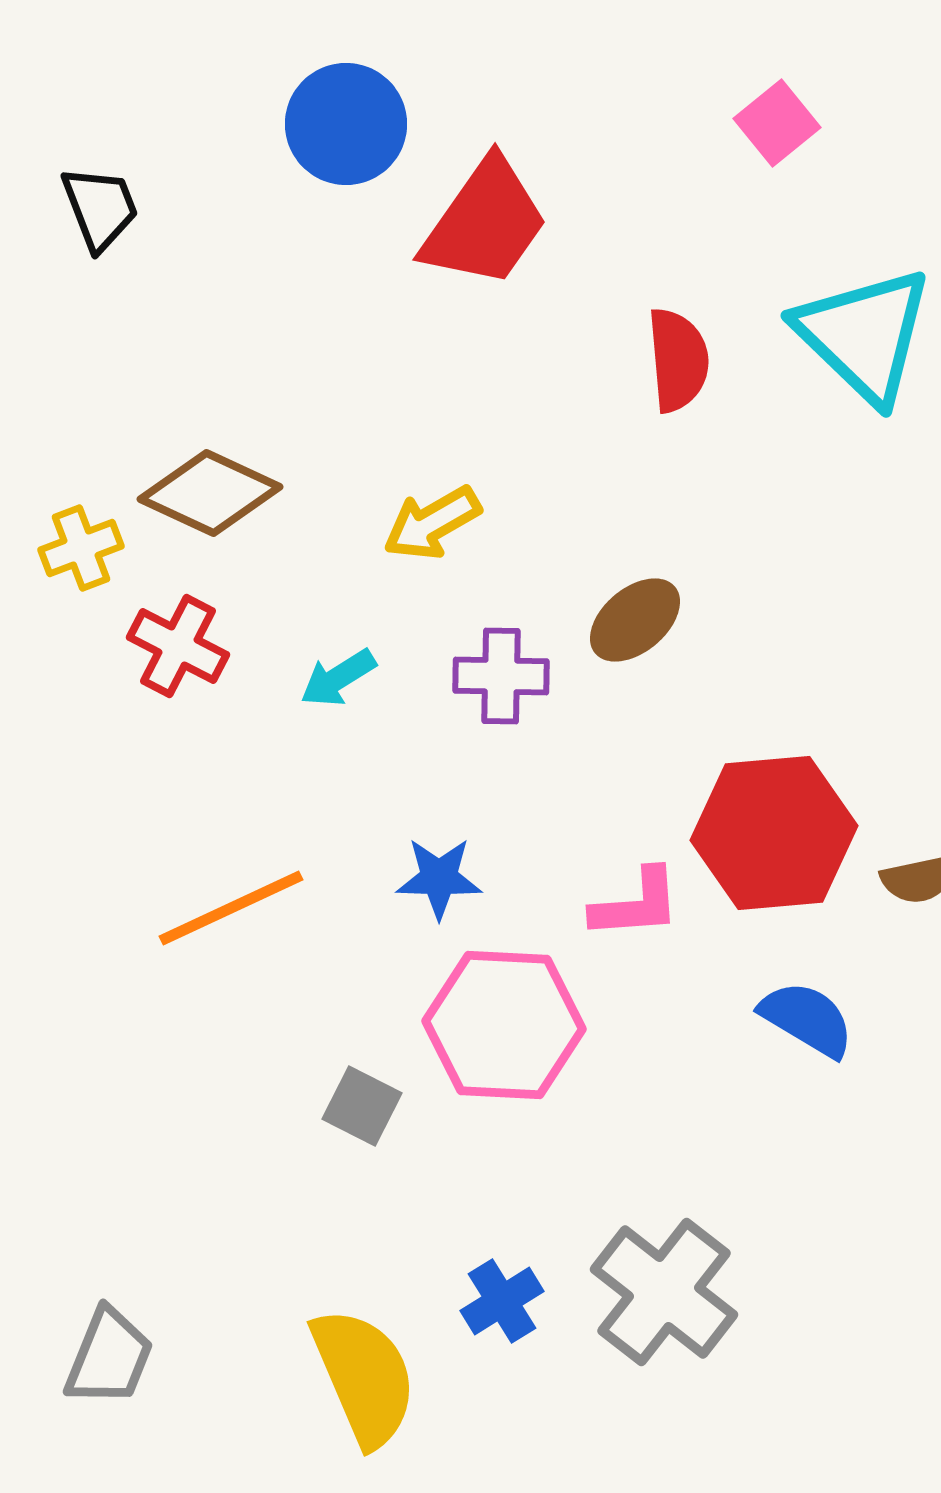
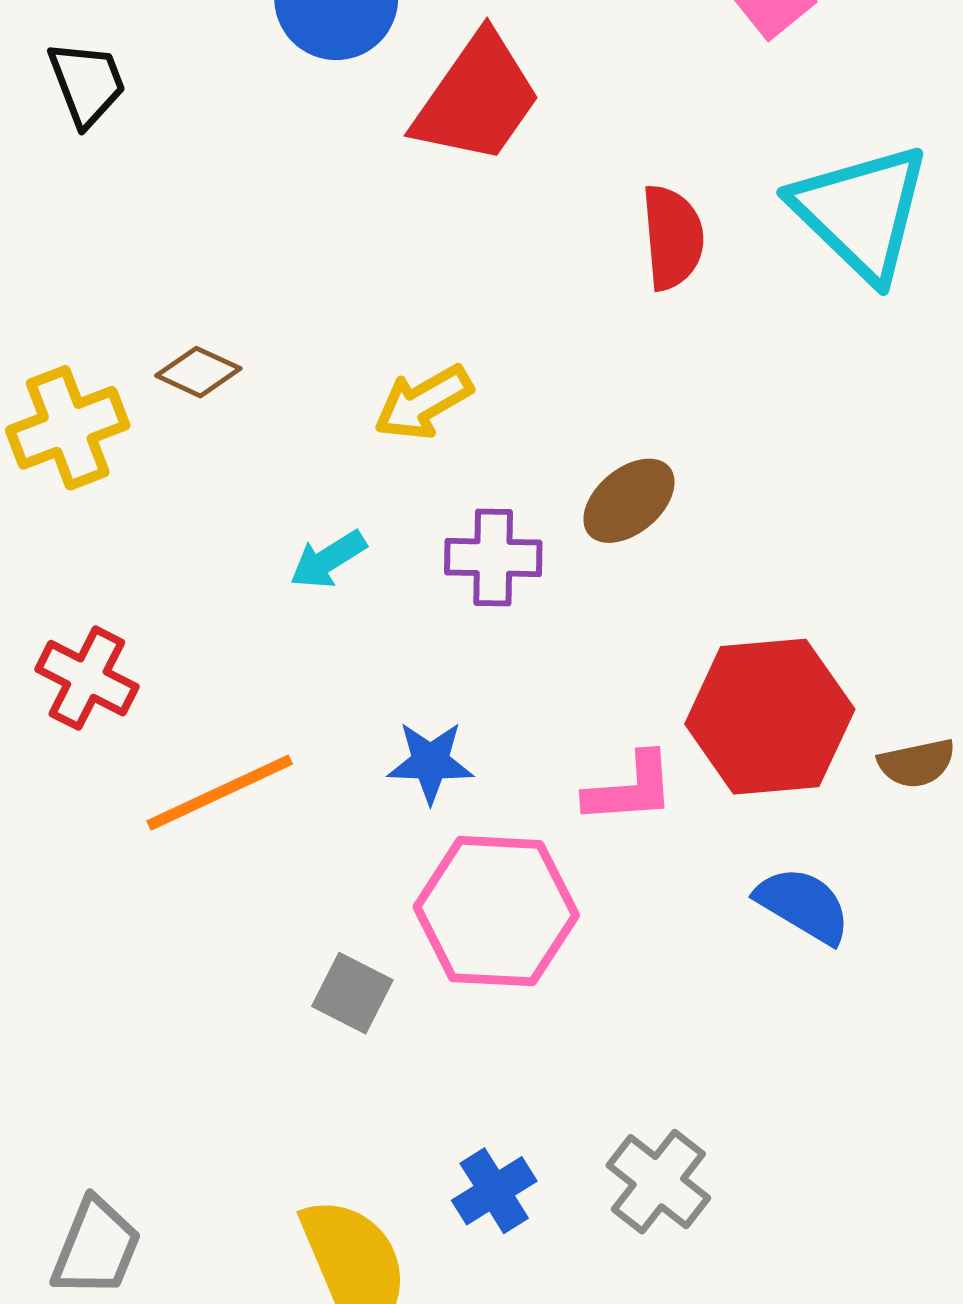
brown diamond: (210, 493) -> (198, 372), size x0.6
yellow cross: (81, 548) -> (68, 428), size x1.4
red cross: (178, 646) -> (87, 678), moved
gray cross: (664, 1292) -> (658, 1182), size x0.7

